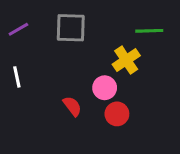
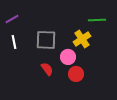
gray square: (71, 28) -> (46, 40), moved
white line: (17, 77) -> (14, 42), moved

